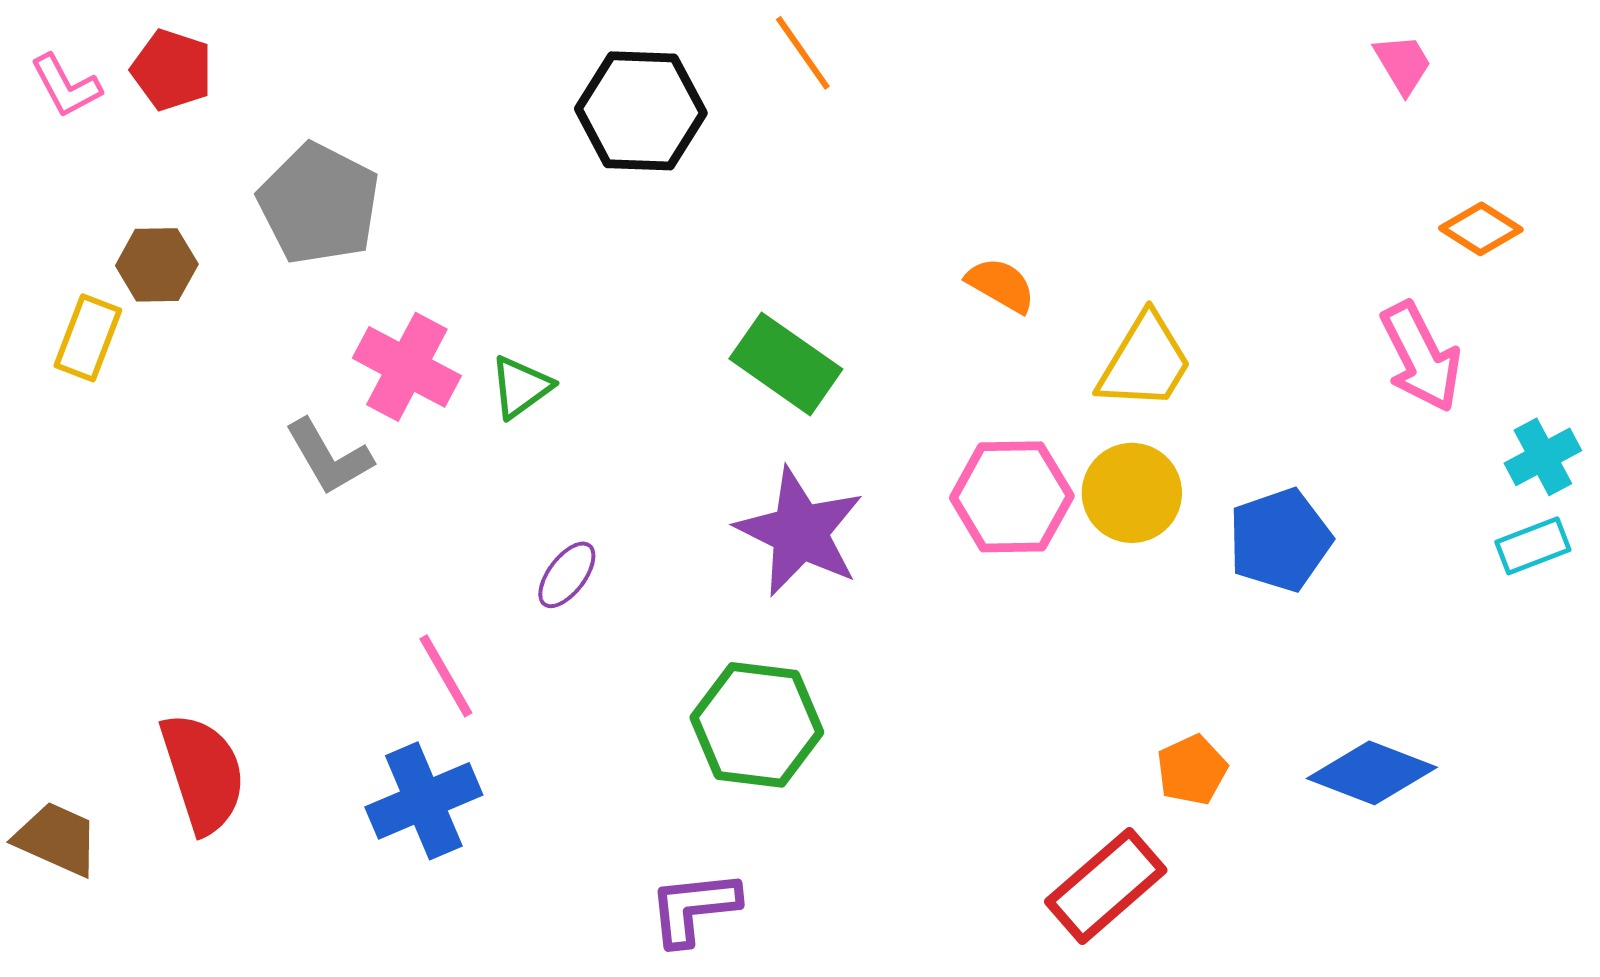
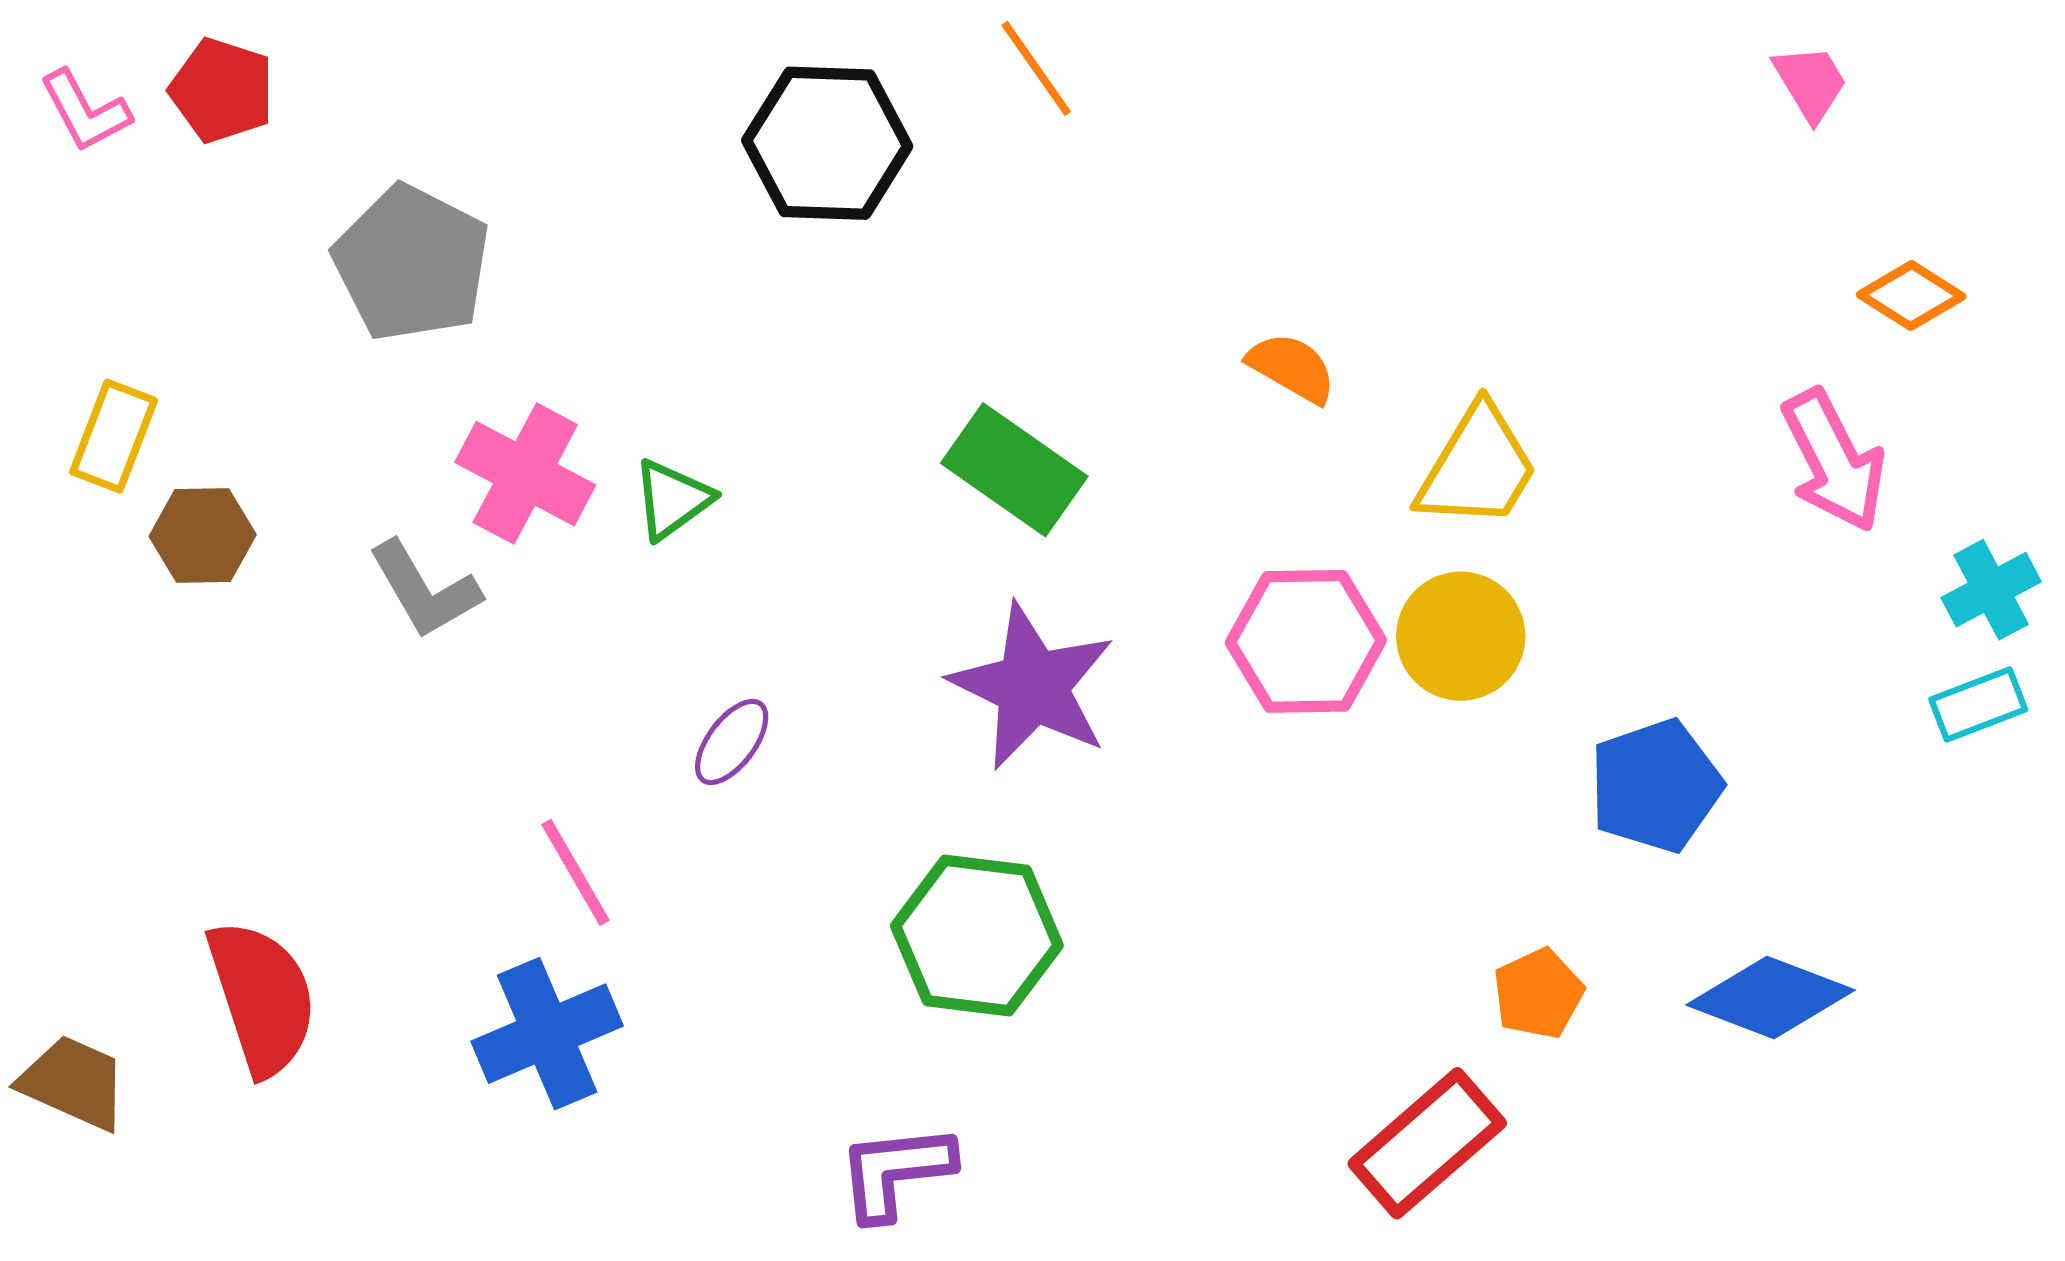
brown hexagon: (157, 265) -> (203, 536), moved
blue pentagon: (1280, 540) -> (1656, 786), moved

